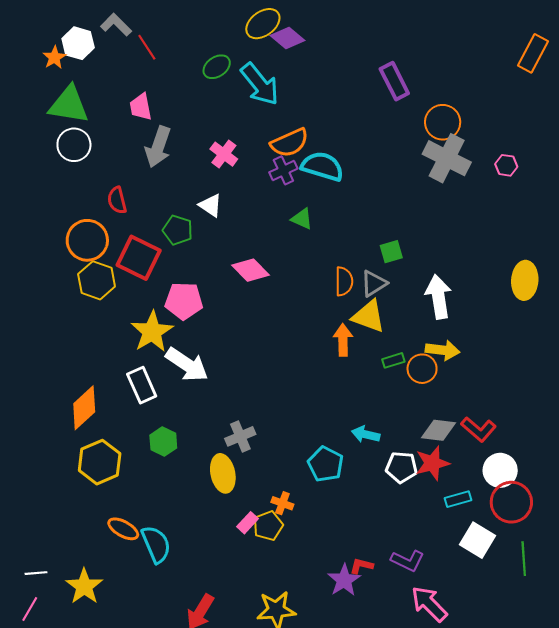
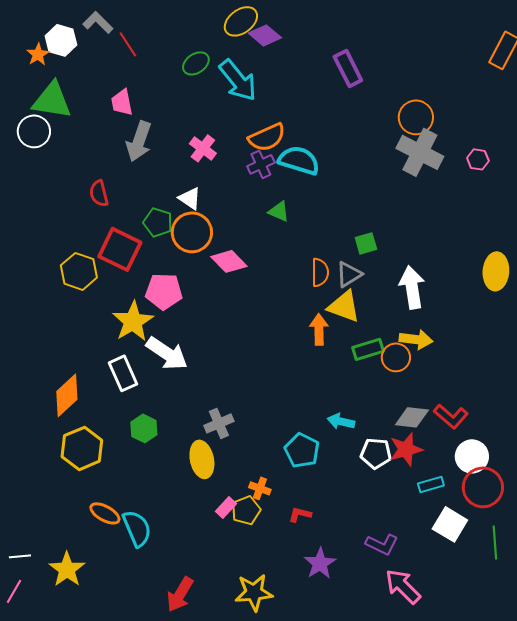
purple rectangle: (394, 81) -> (348, 68), moved
white circle: (74, 145) -> (34, 131), moved
orange circle: (87, 240) -> (192, 232), moved
green rectangle: (393, 360) -> (368, 349), size x1.4
red L-shape: (361, 566) -> (300, 514), moved

